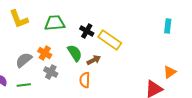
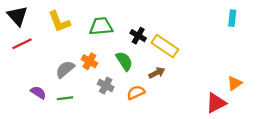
cyan rectangle: (168, 26) -> (232, 18), moved
brown arrow: (94, 60) -> (157, 73), moved
gray cross: (51, 72) -> (106, 86), moved
orange semicircle: (85, 80) -> (136, 93), turned 63

